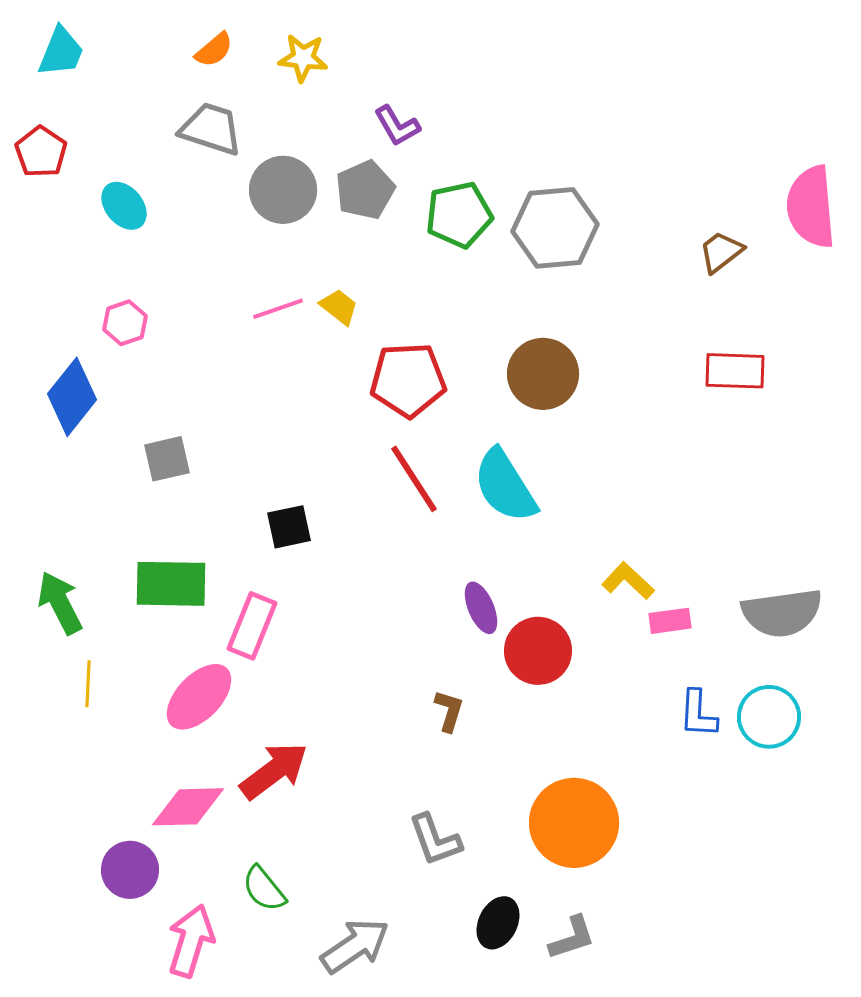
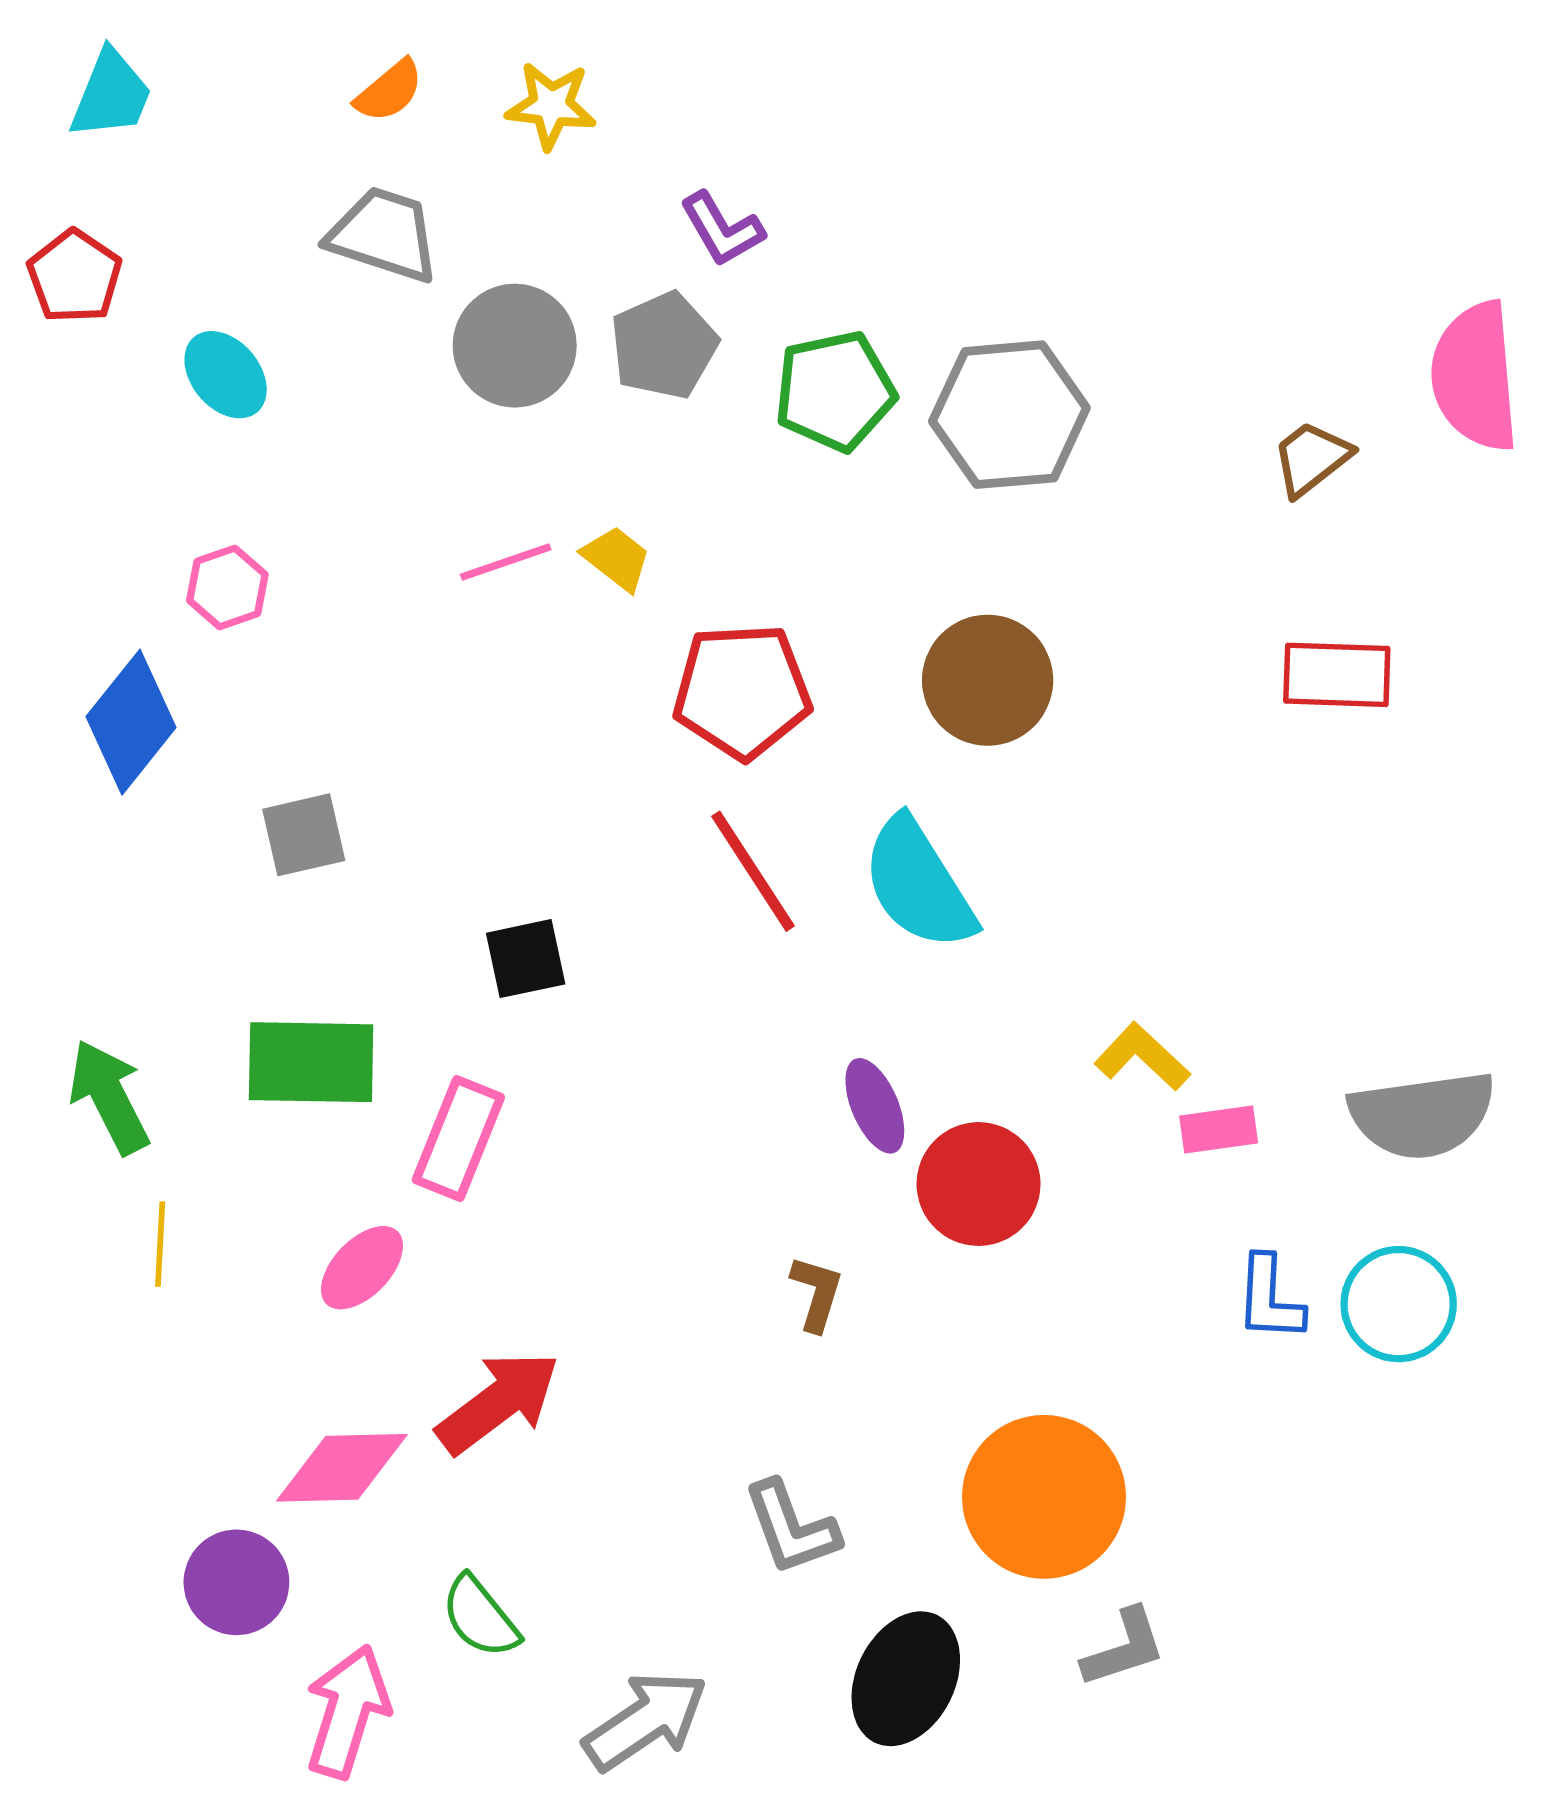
pink ellipse: (199, 697) -> (362, 1268), size x0.7
black ellipse: (498, 923) -> (906, 1679), size x1.4
gray L-shape: (572, 938) -> (1124, 1648), moved

